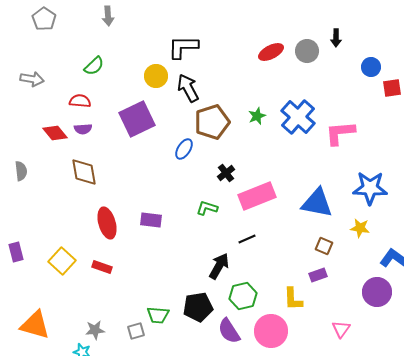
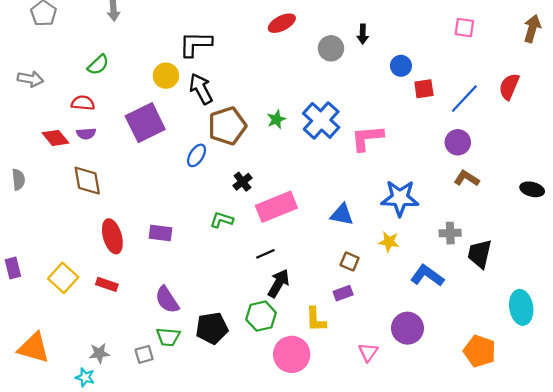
red ellipse: (271, 52) -> (282, 23), moved
blue triangle: (317, 203) -> (342, 214), size x0.7
black arrow: (219, 266) -> (279, 283), moved
purple circle: (377, 292) -> (408, 328), moved
purple semicircle: (229, 331) -> (167, 300), moved

